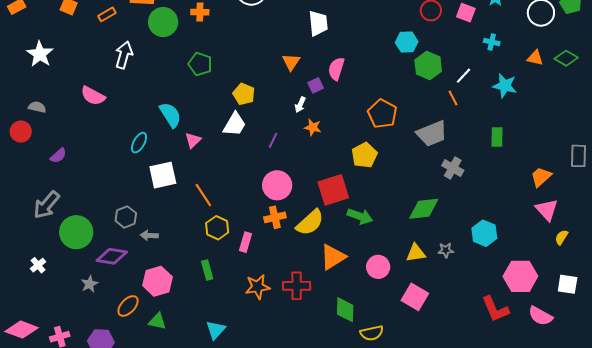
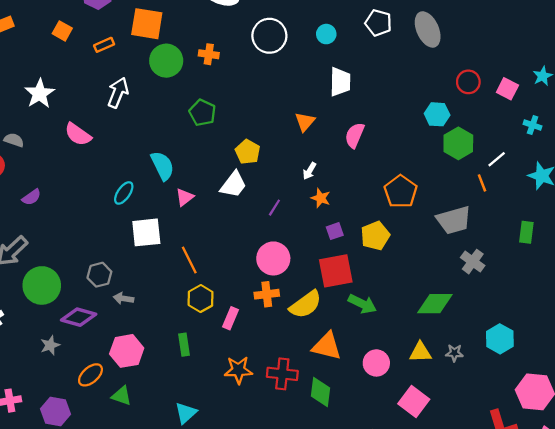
white star: (40, 54) -> (40, 94), moved
purple square: (316, 85) -> (335, 231), moved
orange triangle: (333, 257) -> (327, 346), turned 40
green diamond: (345, 310) -> (320, 392), moved

